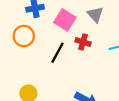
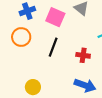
red cross: (83, 42) -> (83, 55), moved

